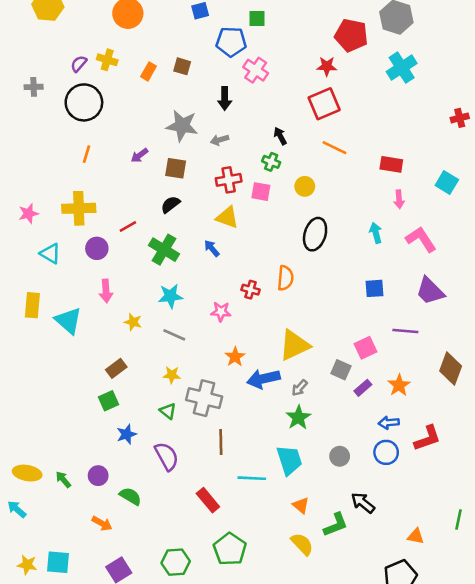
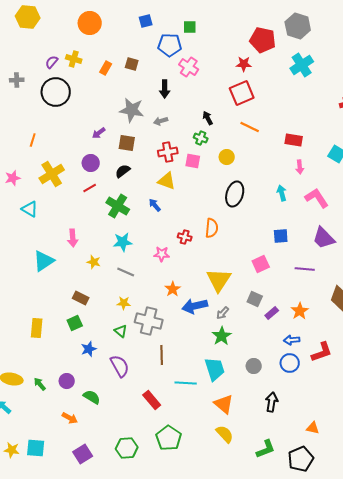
orange line: (87, 154) -> (33, 140), moved
yellow cross: (79, 208) -> (52, 174), turned -30
purple circle: (97, 248) -> (91, 163), moved
yellow rectangle: (32, 305) -> (37, 328), moved
cyan triangle: (68, 321) -> (44, 261), turned 45
yellow triangle: (294, 345) -> (219, 280), turned -32
pink square: (365, 348) -> (261, 264), moved
brown rectangle: (116, 368) -> (81, 298), turned 63
black arrow: (363, 503) -> (272, 402), turned 60
orange triangle: (301, 505) -> (224, 404), size x1.5
green L-shape: (336, 525) -> (266, 449), moved

